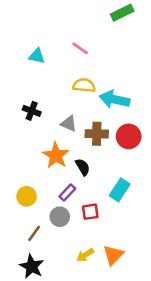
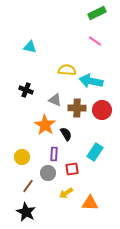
pink line: (80, 48) -> (95, 41), moved
purple rectangle: (67, 192) -> (54, 154), turned -40
yellow arrow: (85, 255) -> (66, 193), moved
orange triangle: (113, 255) -> (90, 203), turned 48

